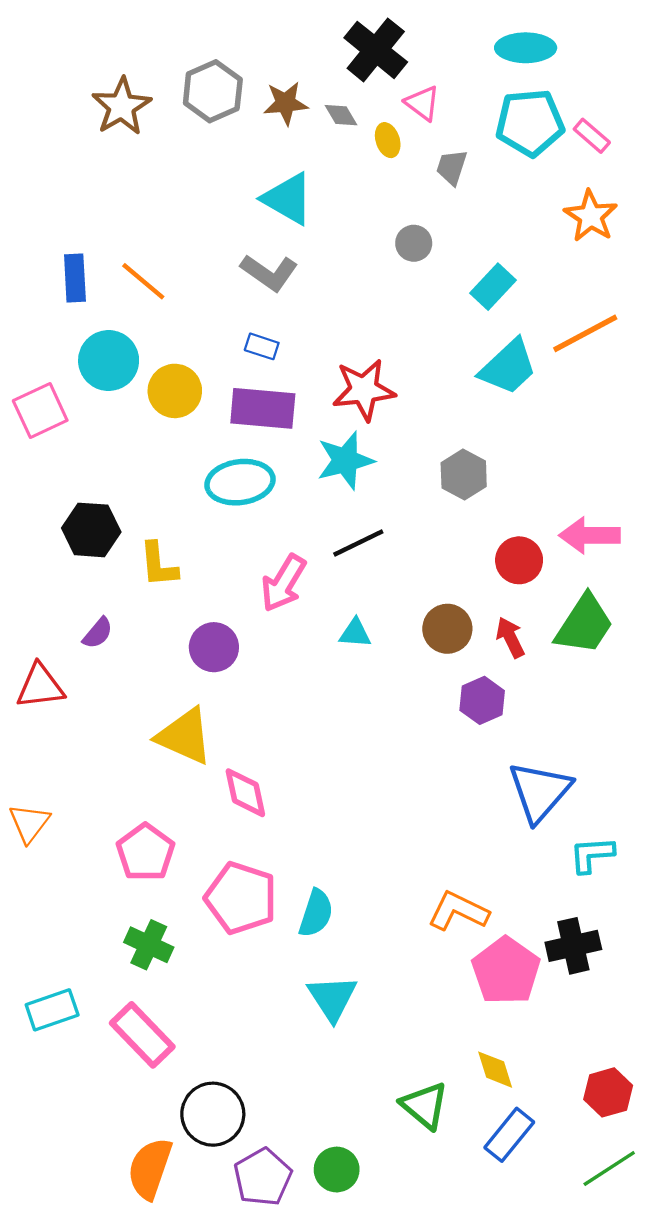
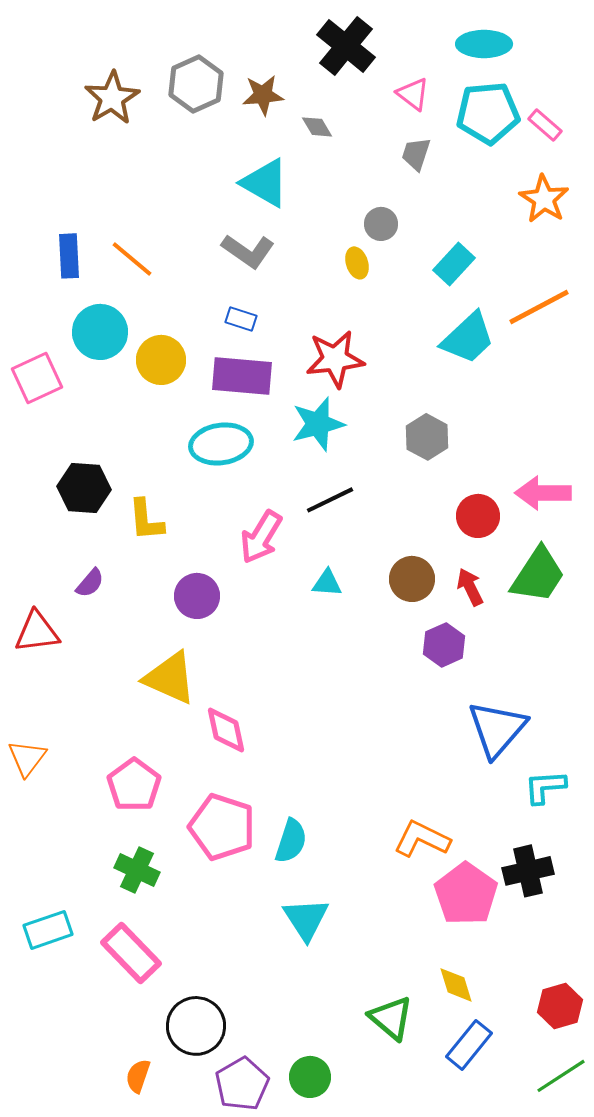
pink triangle: (422, 103) -> (413, 94), moved
gray diamond: (341, 115) -> (317, 127), moved
yellow ellipse: (388, 140) -> (357, 263), moved
orange semicircle: (150, 1168) -> (138, 1076), size x0.6

